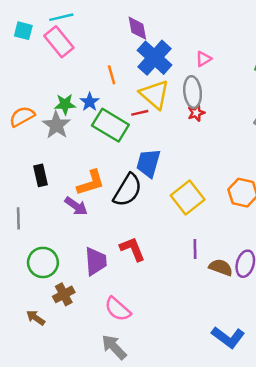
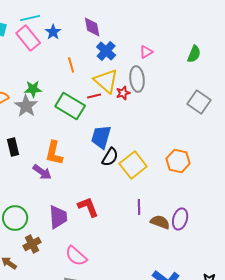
blue cross: (155, 58) -> (106, 51), size x0.7
blue star: (90, 102) -> (53, 32), moved
red star: (196, 113) -> (123, 93), moved
orange L-shape: (91, 183) -> (54, 153), turned 120
black semicircle: (128, 190) -> (110, 157), moved, size x0.7

